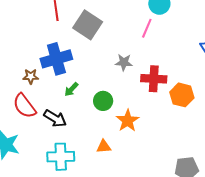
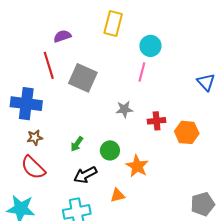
blue cross: (56, 59) -> (26, 104), moved, turned 32
red cross: (154, 79) -> (157, 121), size x0.7
black arrow: (55, 118) -> (85, 175), moved, turned 130

